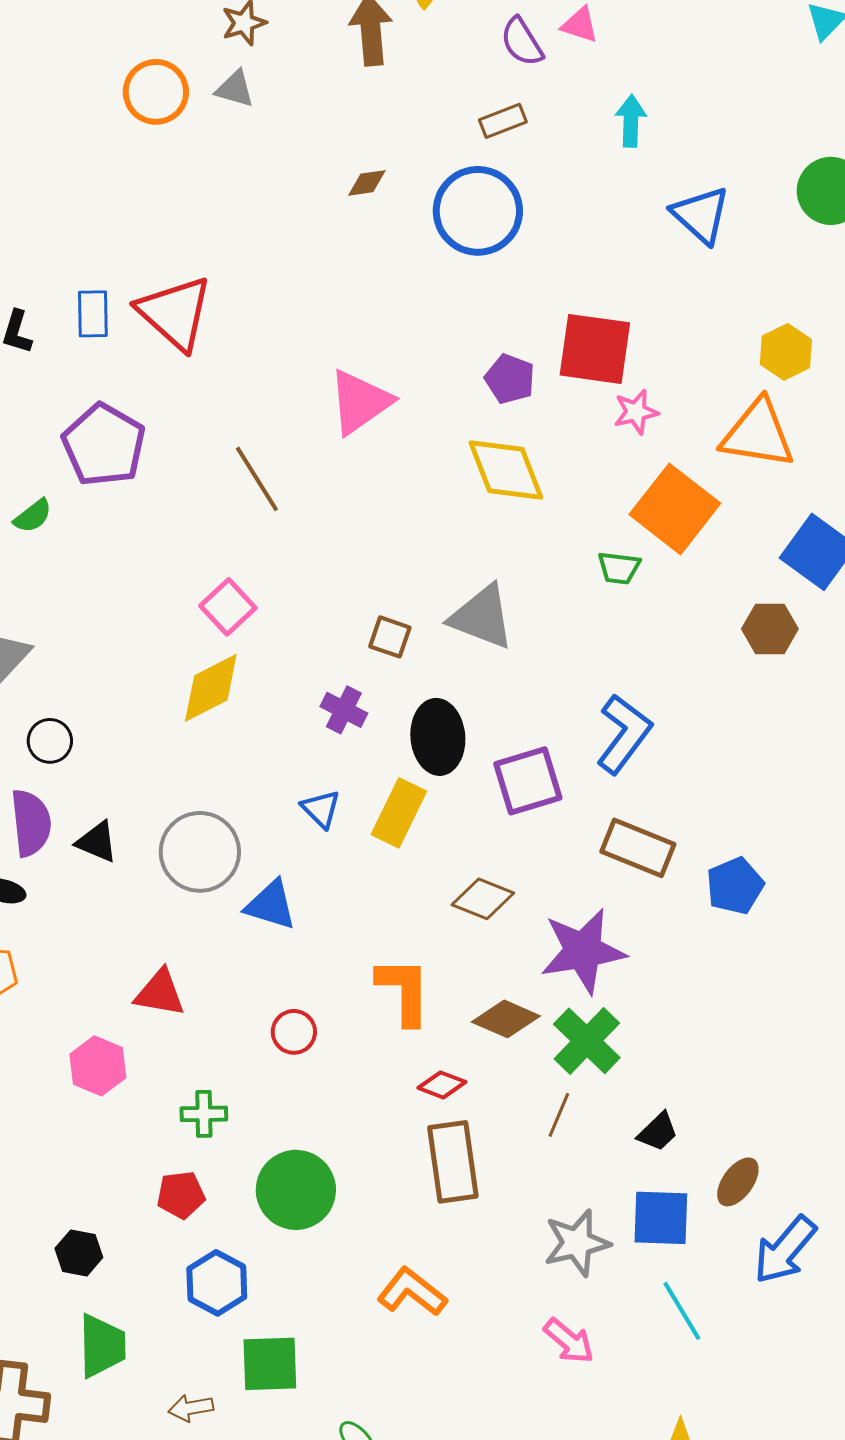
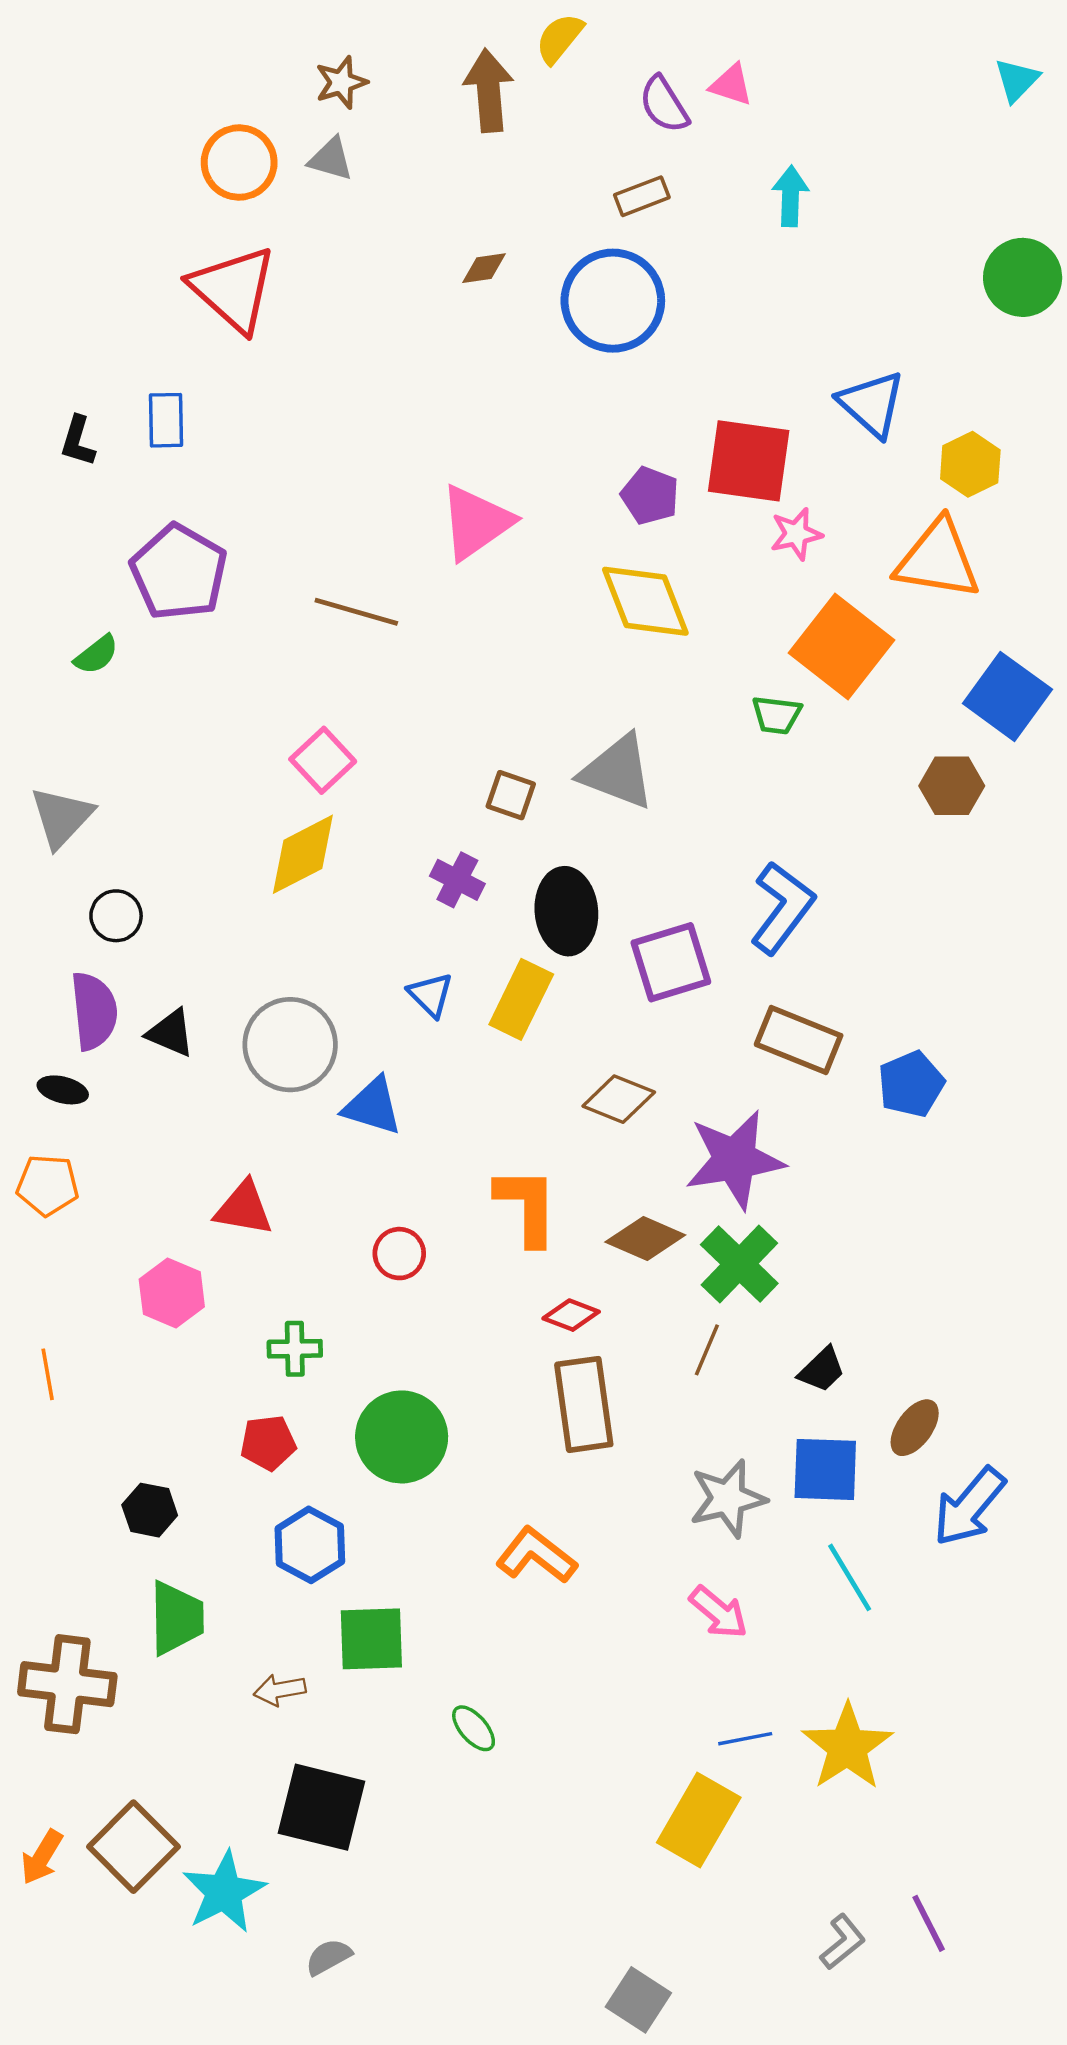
blue triangle: (701, 215) -> (872, 404), moved
red triangle: (175, 313) -> (233, 289), moved
brown line: (257, 479) -> (356, 612), turned -42

